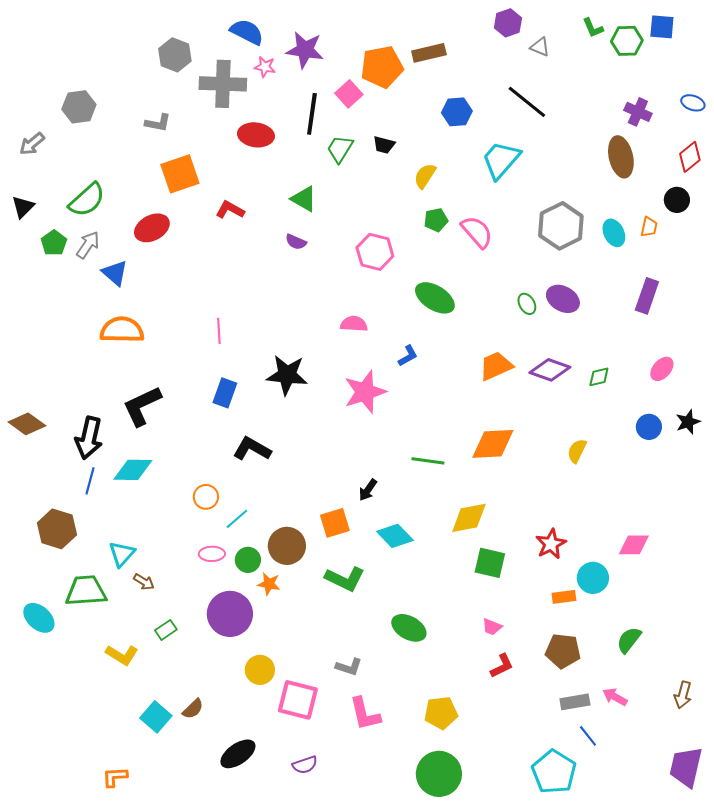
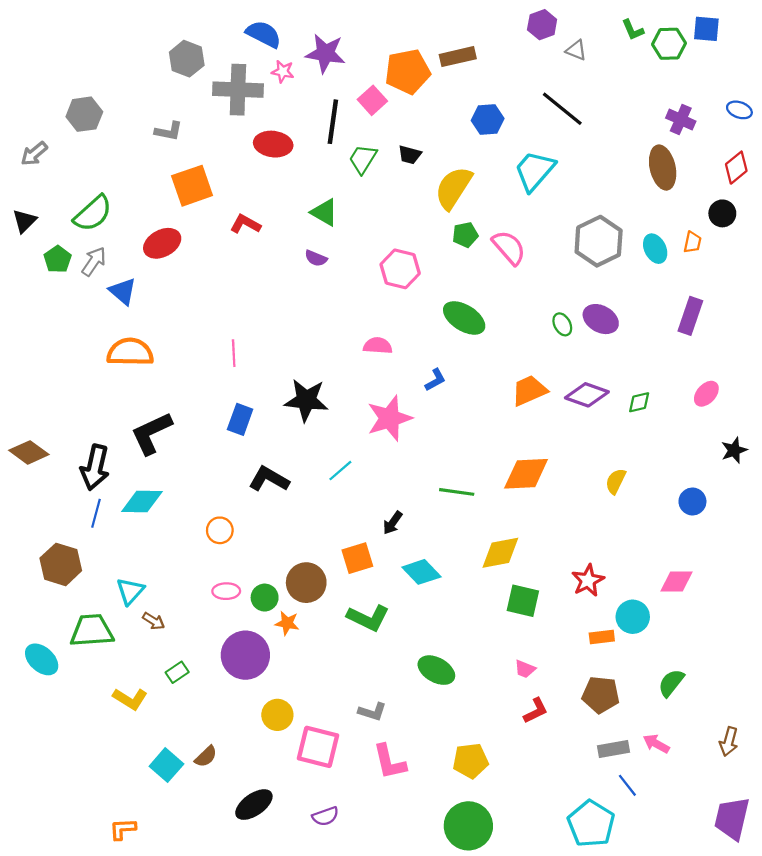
yellow semicircle: (425, 176) -> (453, 188), size x1.6
blue circle: (649, 427) -> (692, 501), moved
cyan line: (237, 519) -> (340, 471), moved

